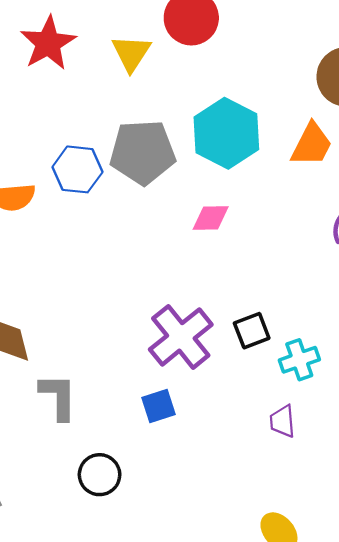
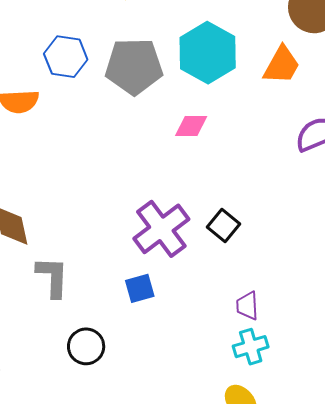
blue hexagon: (77, 169) -> (66, 57), moved
black square: (252, 331) -> (223, 226), turned -32
cyan cross: (299, 360) -> (251, 347), moved

